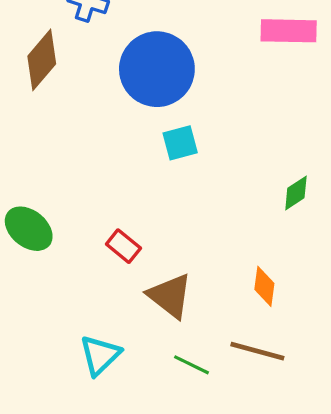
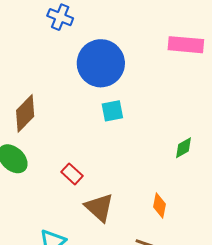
brown diamond: (42, 60) -> (25, 113), moved

